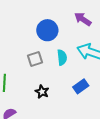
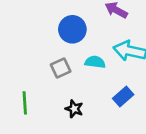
cyan semicircle: (62, 57) -> (95, 62), turned -70

